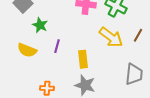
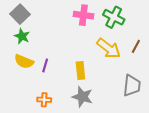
green star: (40, 25) -> (22, 36), moved
purple line: (57, 46) -> (45, 65), moved

